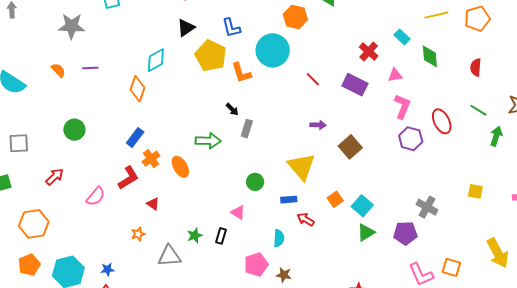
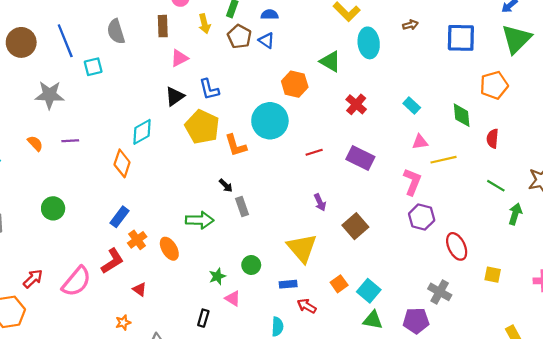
yellow line: (436, 15) -> (444, 160), moved
blue L-shape: (231, 28) -> (209, 89), moved
red cross: (369, 52) -> (356, 104), moved
green diamond: (430, 56) -> (462, 115), moved
pink triangle: (395, 75) -> (420, 142), moved
red line: (313, 79) -> (314, 152), turned -63
red ellipse: (442, 121) -> (457, 246), moved
purple arrow: (318, 125) -> (320, 202), turned 63
gray rectangle: (247, 129) -> (242, 207), turned -36
red arrow: (55, 177) -> (33, 279), moved
pink semicircle: (96, 196) -> (76, 281), size x1.4
green triangle: (366, 233) -> (373, 320), turned 42
green star: (195, 235) -> (217, 276), moved
black rectangle: (221, 236) -> (203, 318), moved

